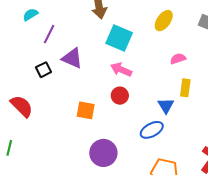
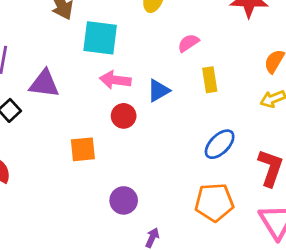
blue triangle: (166, 106) -> (158, 91), moved, turned 48
blue ellipse: (152, 130) -> (220, 144), moved
purple circle: (103, 153) -> (124, 200), size x0.7

